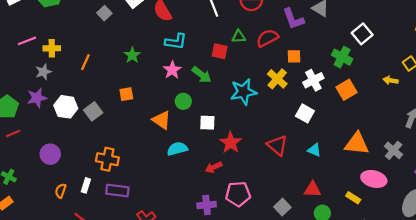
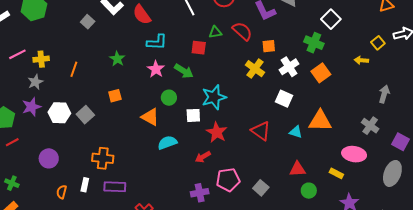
red semicircle: (267, 38) -> (242, 31), turned 75
cyan star: (243, 92) -> (214, 97), moved
orange triangle: (357, 144) -> (320, 121), moved
gray square: (282, 207) -> (261, 188), moved

